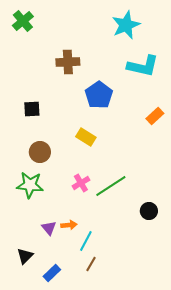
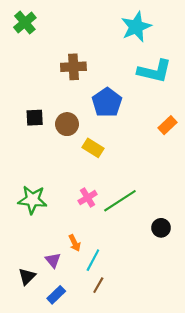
brown circle: (40, 152) -> (67, 124), moved
orange arrow: (69, 225) -> (75, 243), turned 70
purple triangle: (49, 228) -> (53, 260), moved

